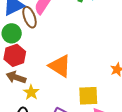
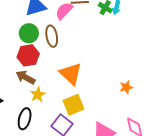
brown ellipse: (29, 17) -> (52, 36), moved
yellow square: (88, 96) -> (74, 105), moved, turned -30

